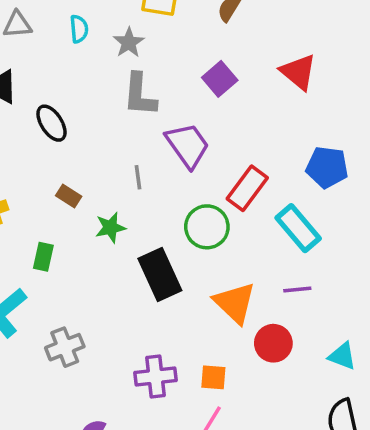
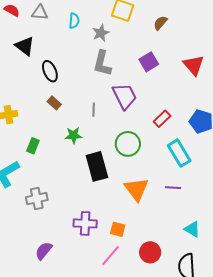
red rectangle: (247, 188) -> (162, 119), moved, size x0.7
brown rectangle: (69, 196) -> (54, 103), moved
red circle: (273, 343) -> (150, 252), moved

